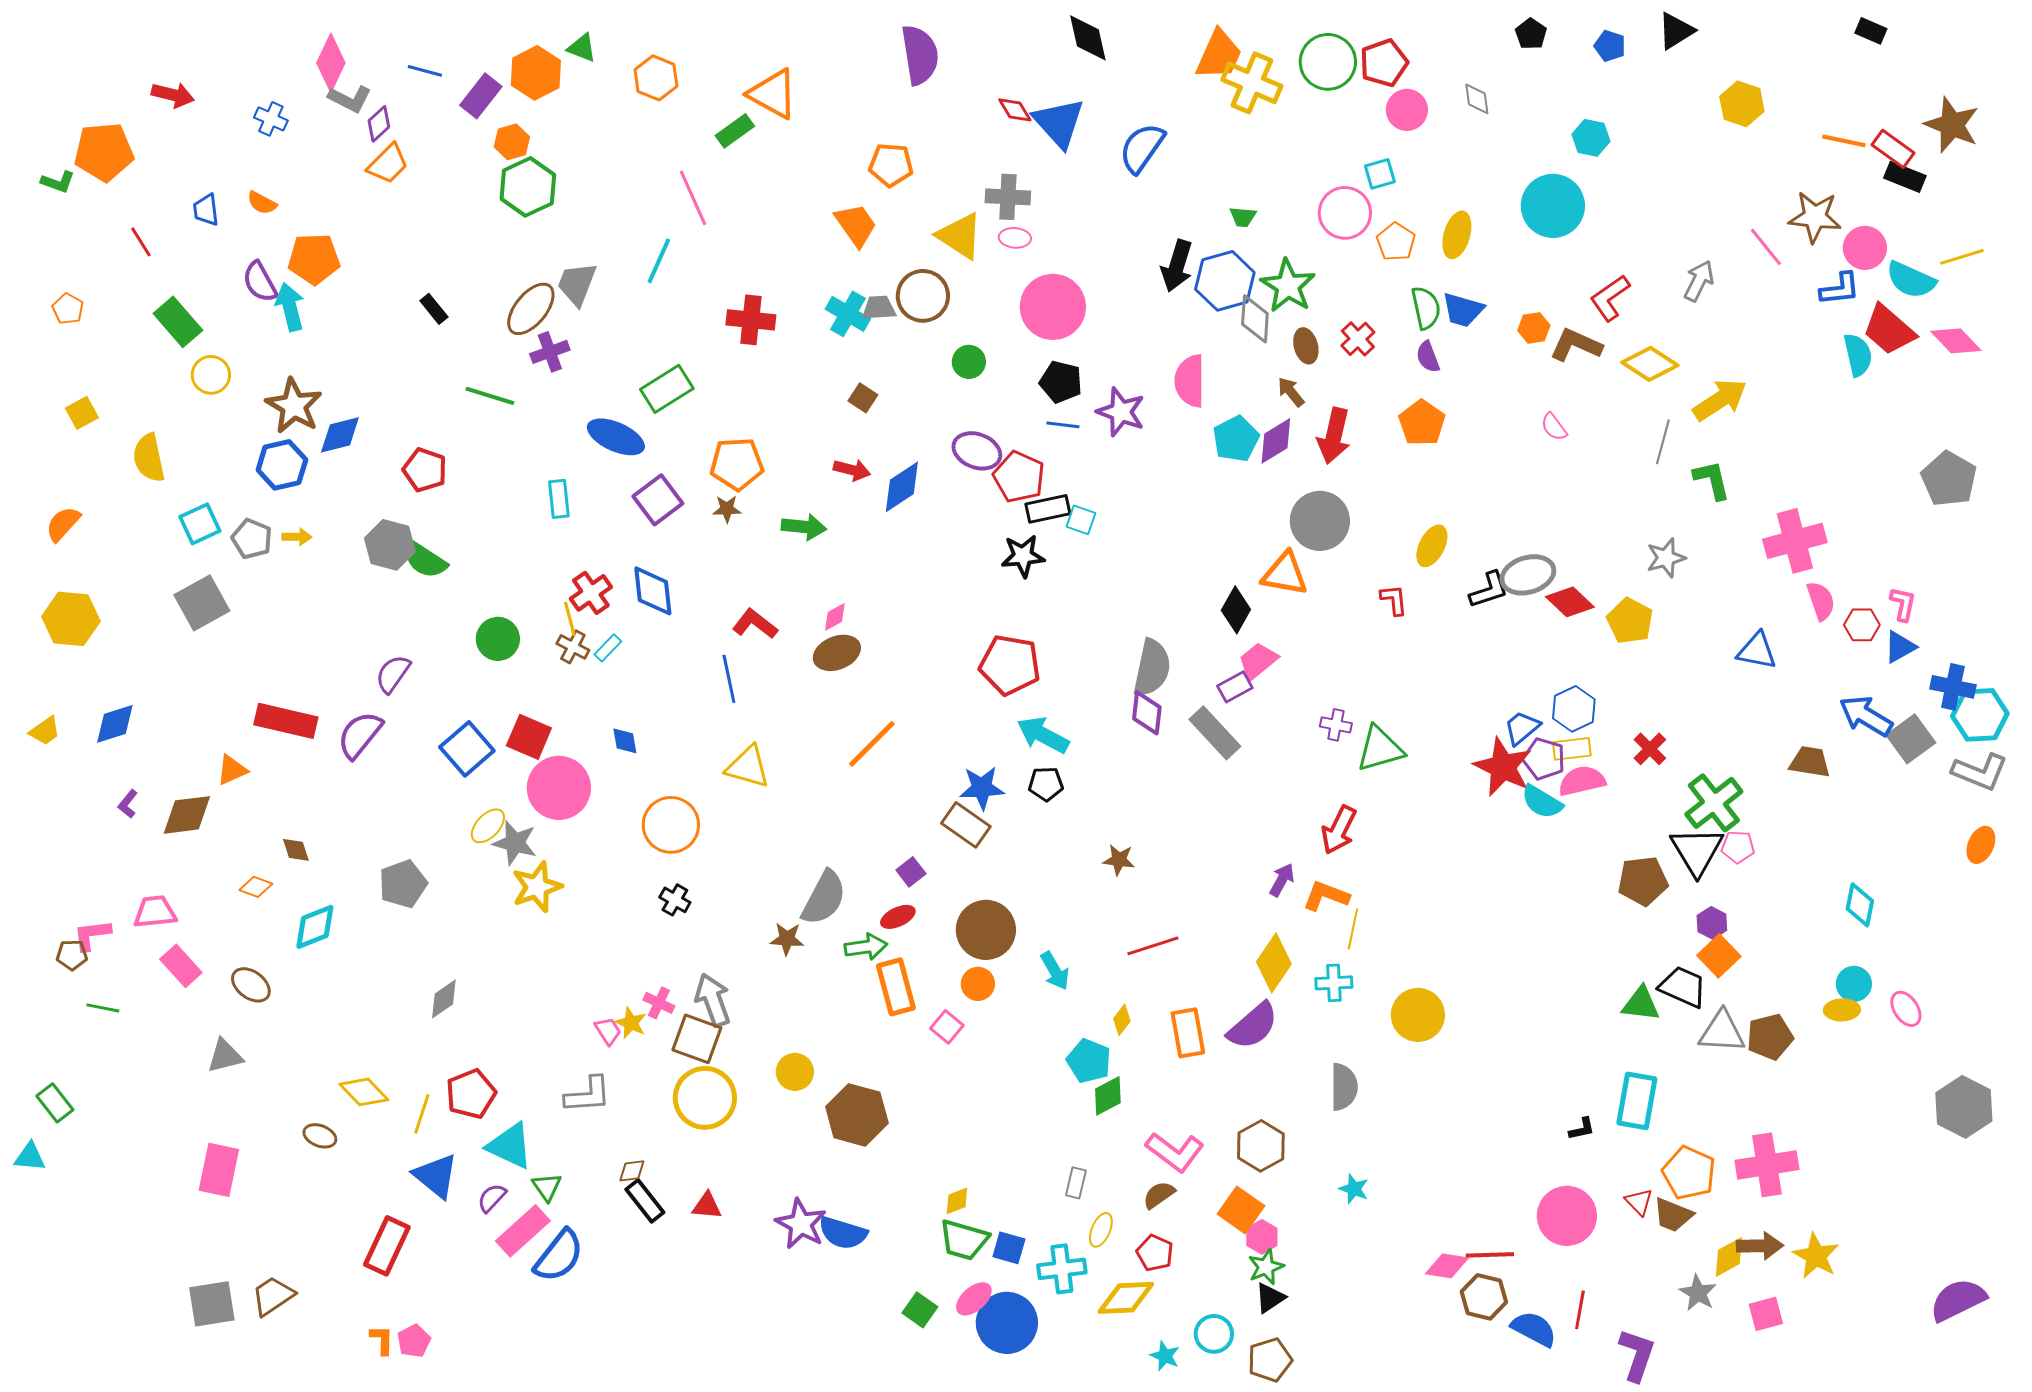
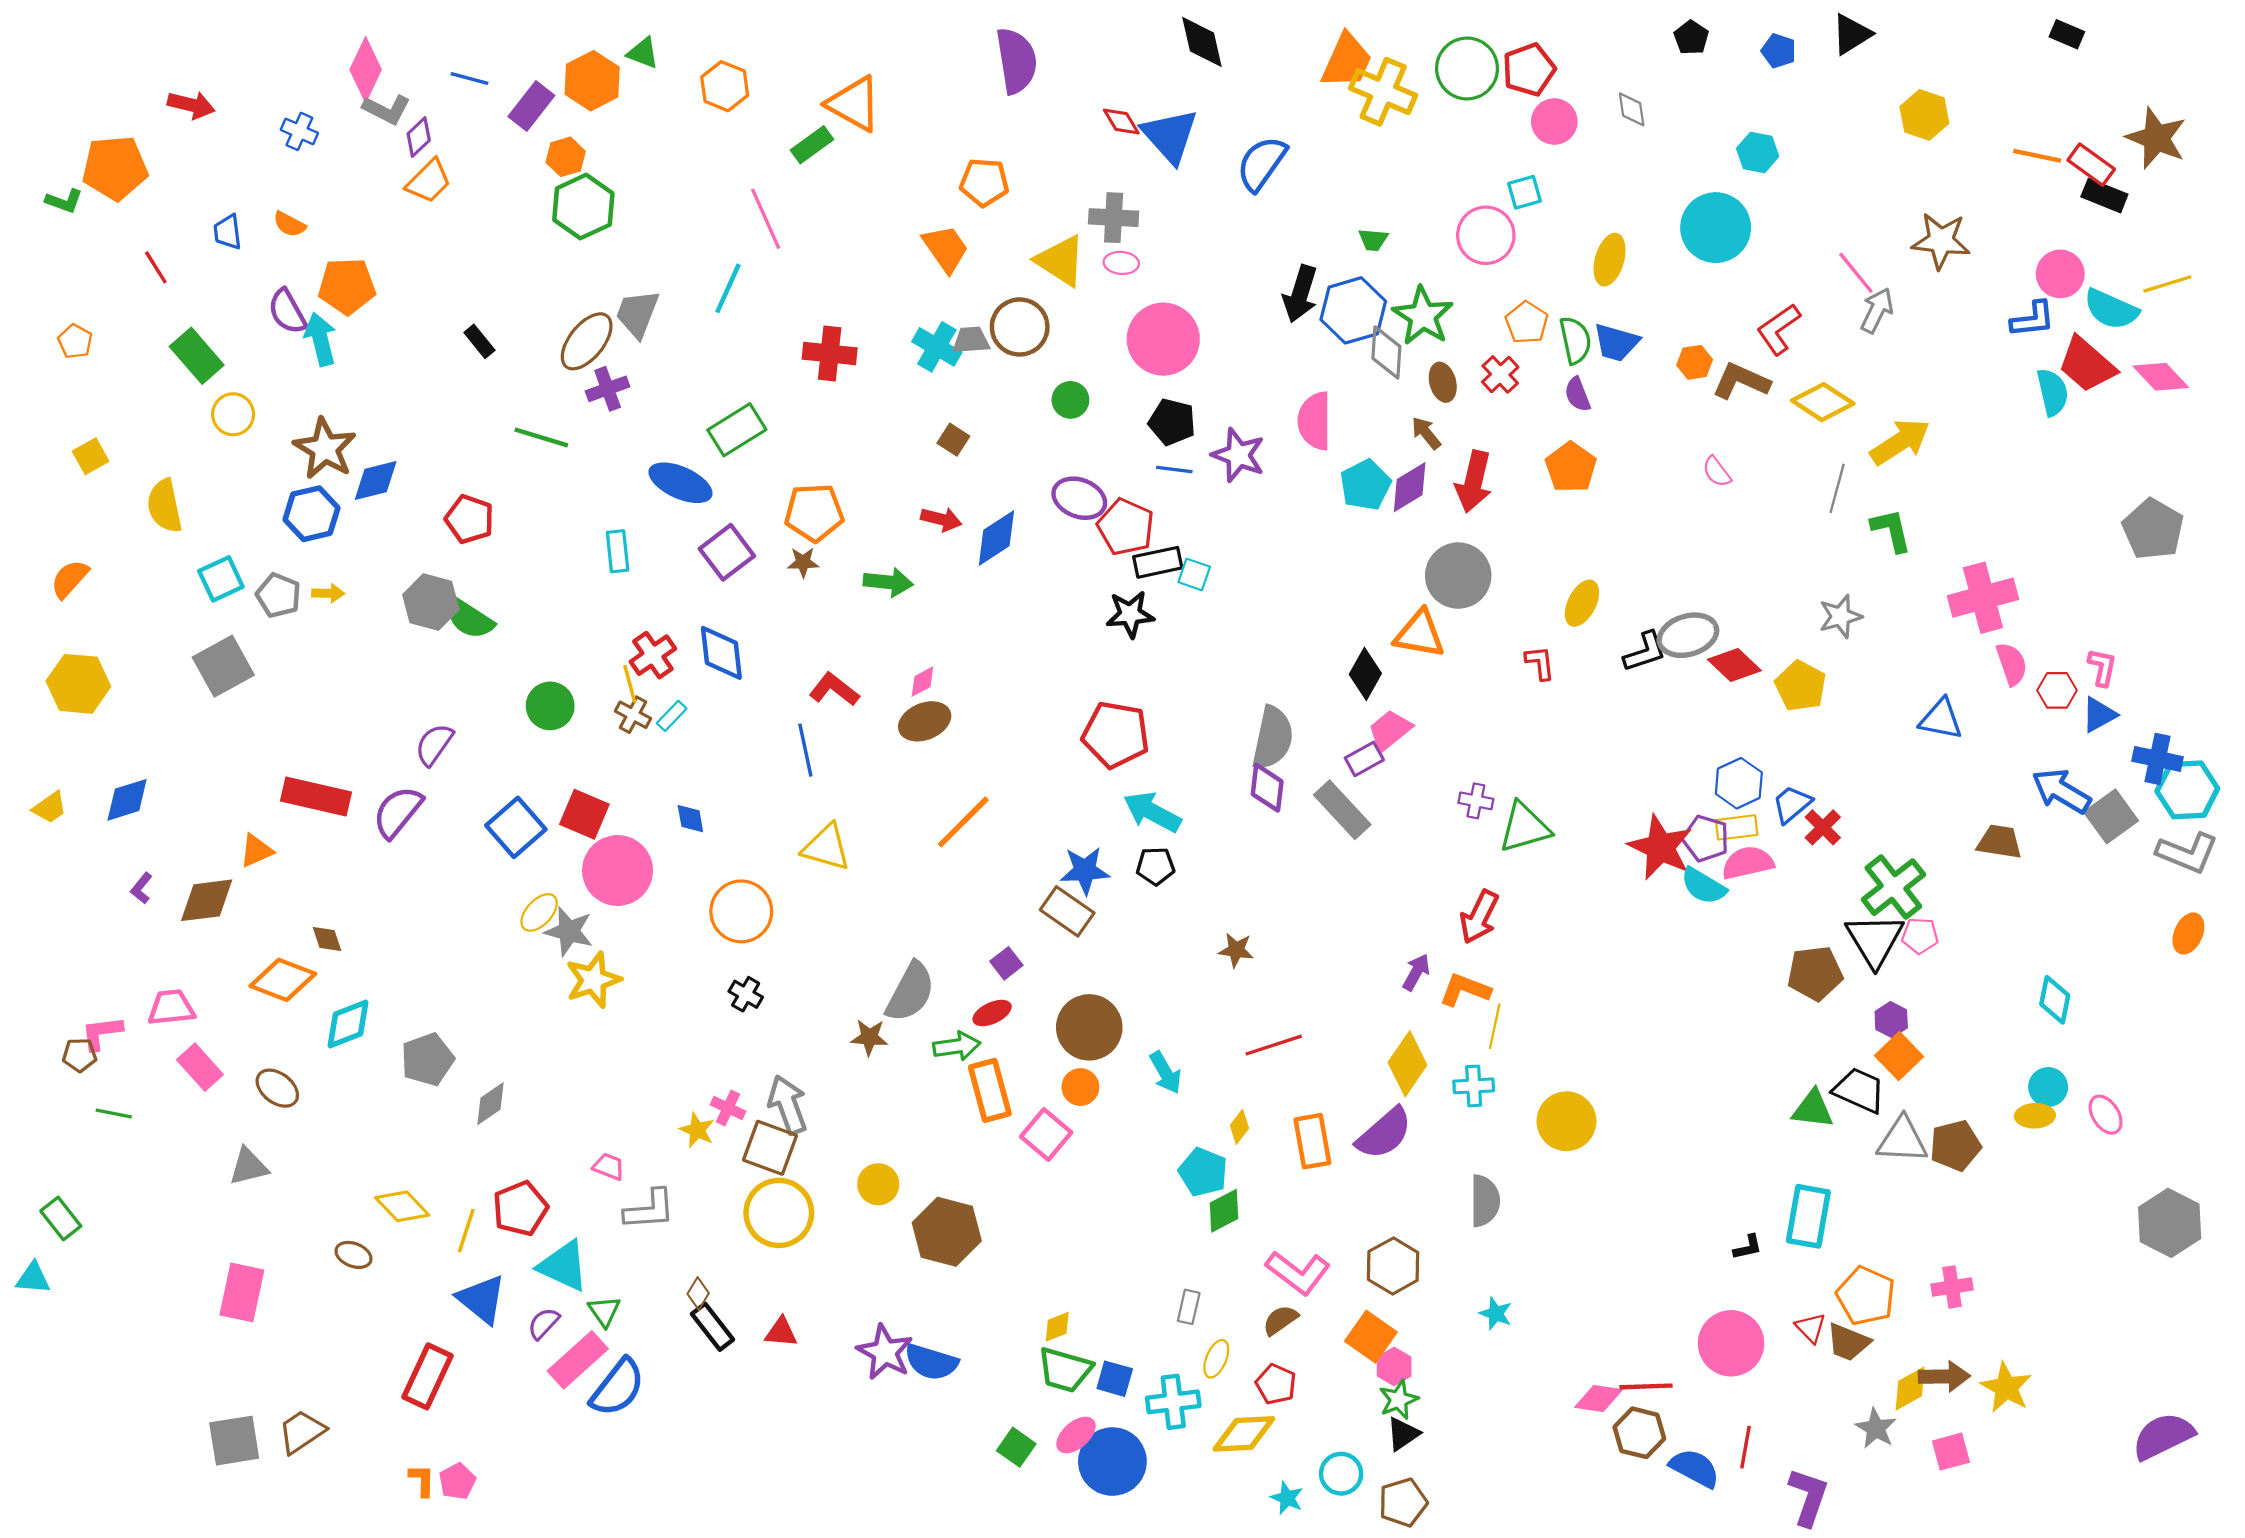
brown star: (1815, 217) -> (1941, 241), moved
orange pentagon: (1396, 242) -> (1527, 323), moved
pink line: (1766, 247) -> (1856, 273), moved
blue trapezoid: (1522, 728) -> (1792, 804), moved
gray pentagon: (403, 884) -> (428, 1059), moved
orange diamond: (256, 887) -> (283, 980), size x1.8
pink square: (947, 1027) -> (1046, 1135), size x1.4
pink trapezoid: (608, 1031) -> (609, 1167), moved, turned -36
pink cross: (1767, 1165) -> (1952, 1287), size x0.6
brown diamond: (632, 1171) -> (698, 1294), turned -52

